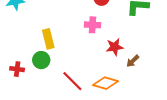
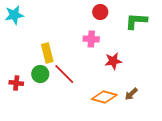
brown arrow: (133, 61) -> (131, 94), moved
red line: (72, 81) -> (64, 74), moved

